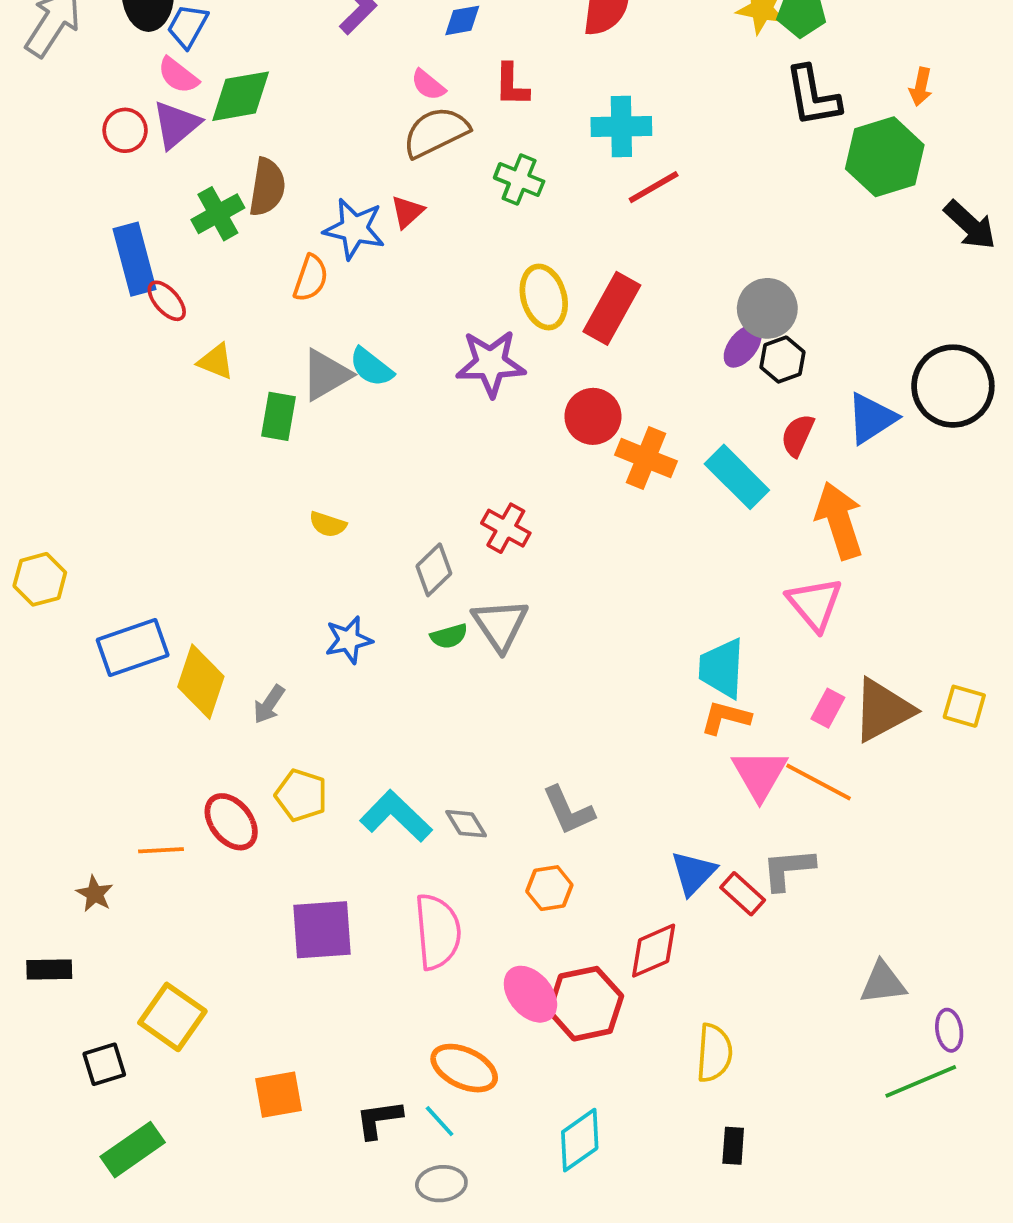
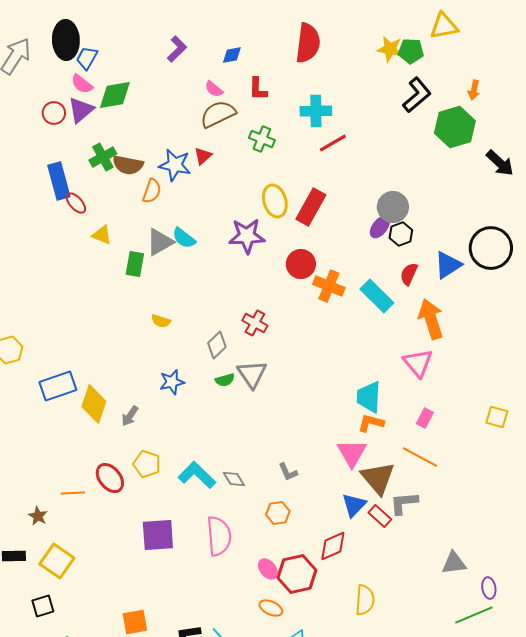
black L-shape: (813, 96) -> (417, 95), turned -120
brown semicircle: (267, 187) -> (128, 165), moved, turned 92
brown triangle: (883, 710) -> (378, 478), moved, turned -42
pink triangle: (760, 774) -> (352, 453), moved
gray L-shape: (568, 810) -> (288, 472), size x0.7
pink ellipse: (530, 994) -> (268, 569), size x0.7
yellow square: (172, 1017) -> (57, 561), moved
orange ellipse: (464, 1068) -> (271, 608), moved, size x0.7

